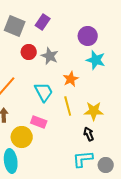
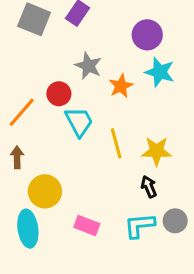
red circle: (29, 52) -> (59, 94), moved
orange star: (71, 79) -> (121, 86), moved
pink rectangle: (39, 122) -> (87, 225), moved
gray circle: (106, 165) -> (175, 221), moved

